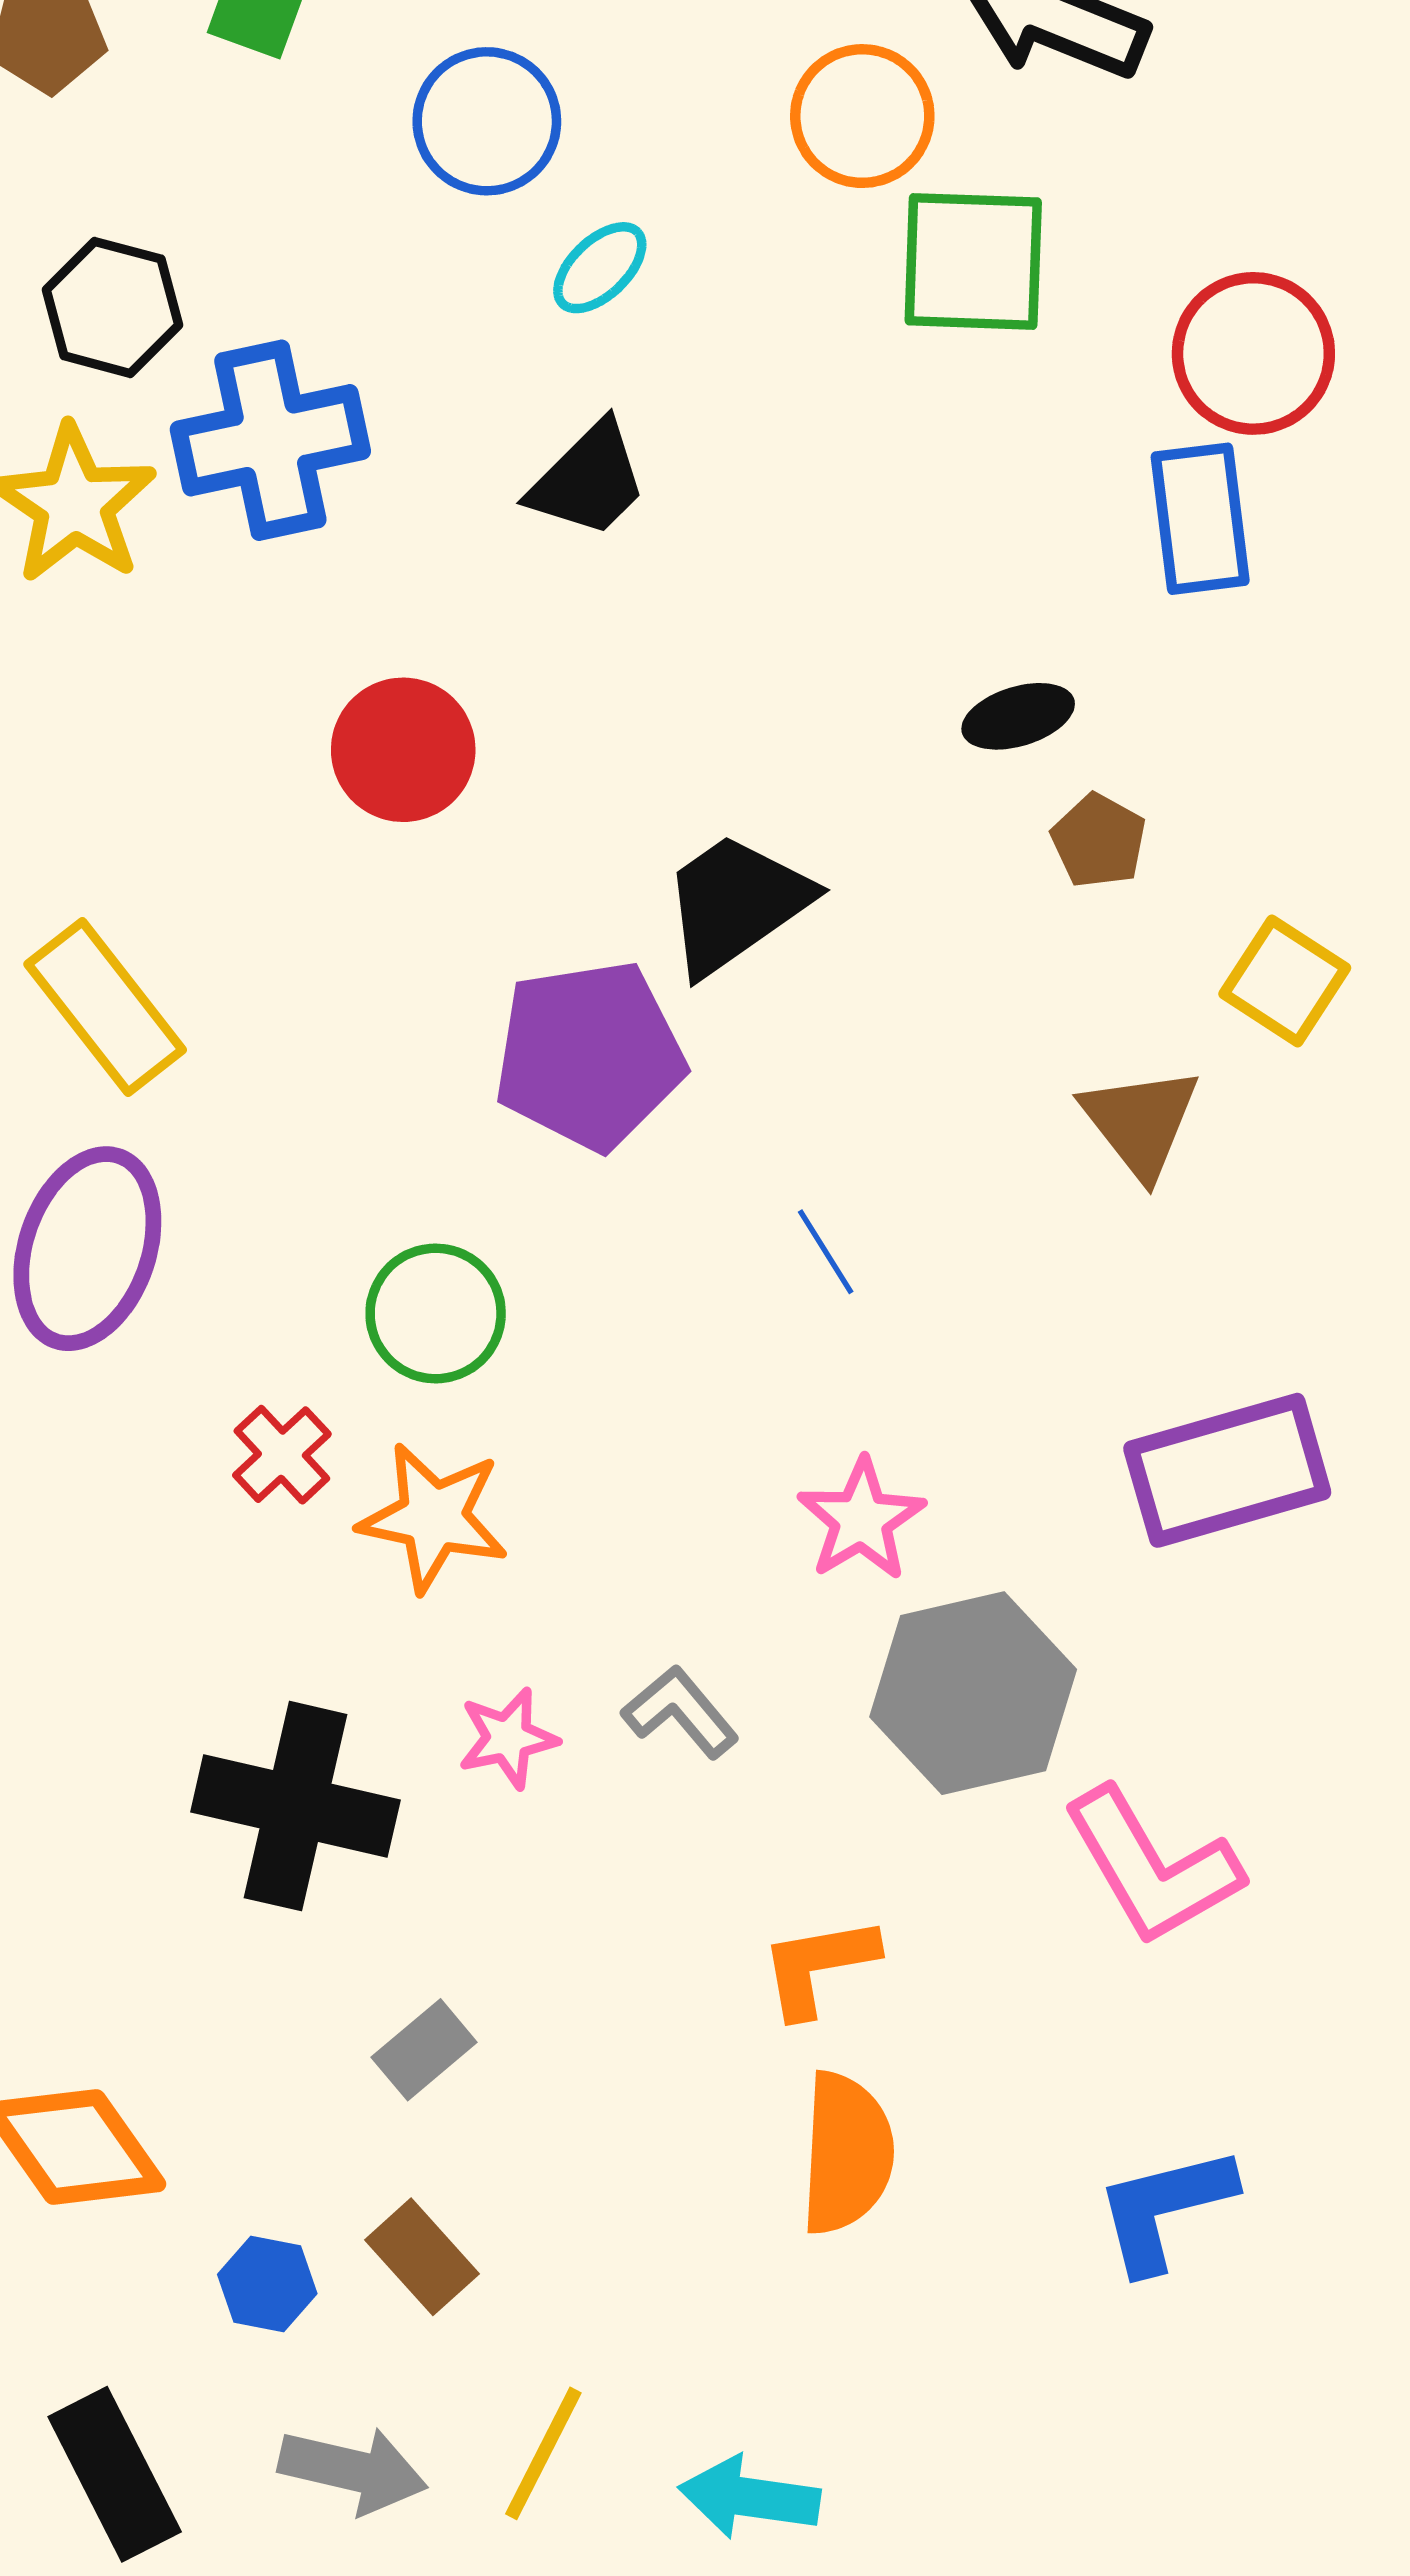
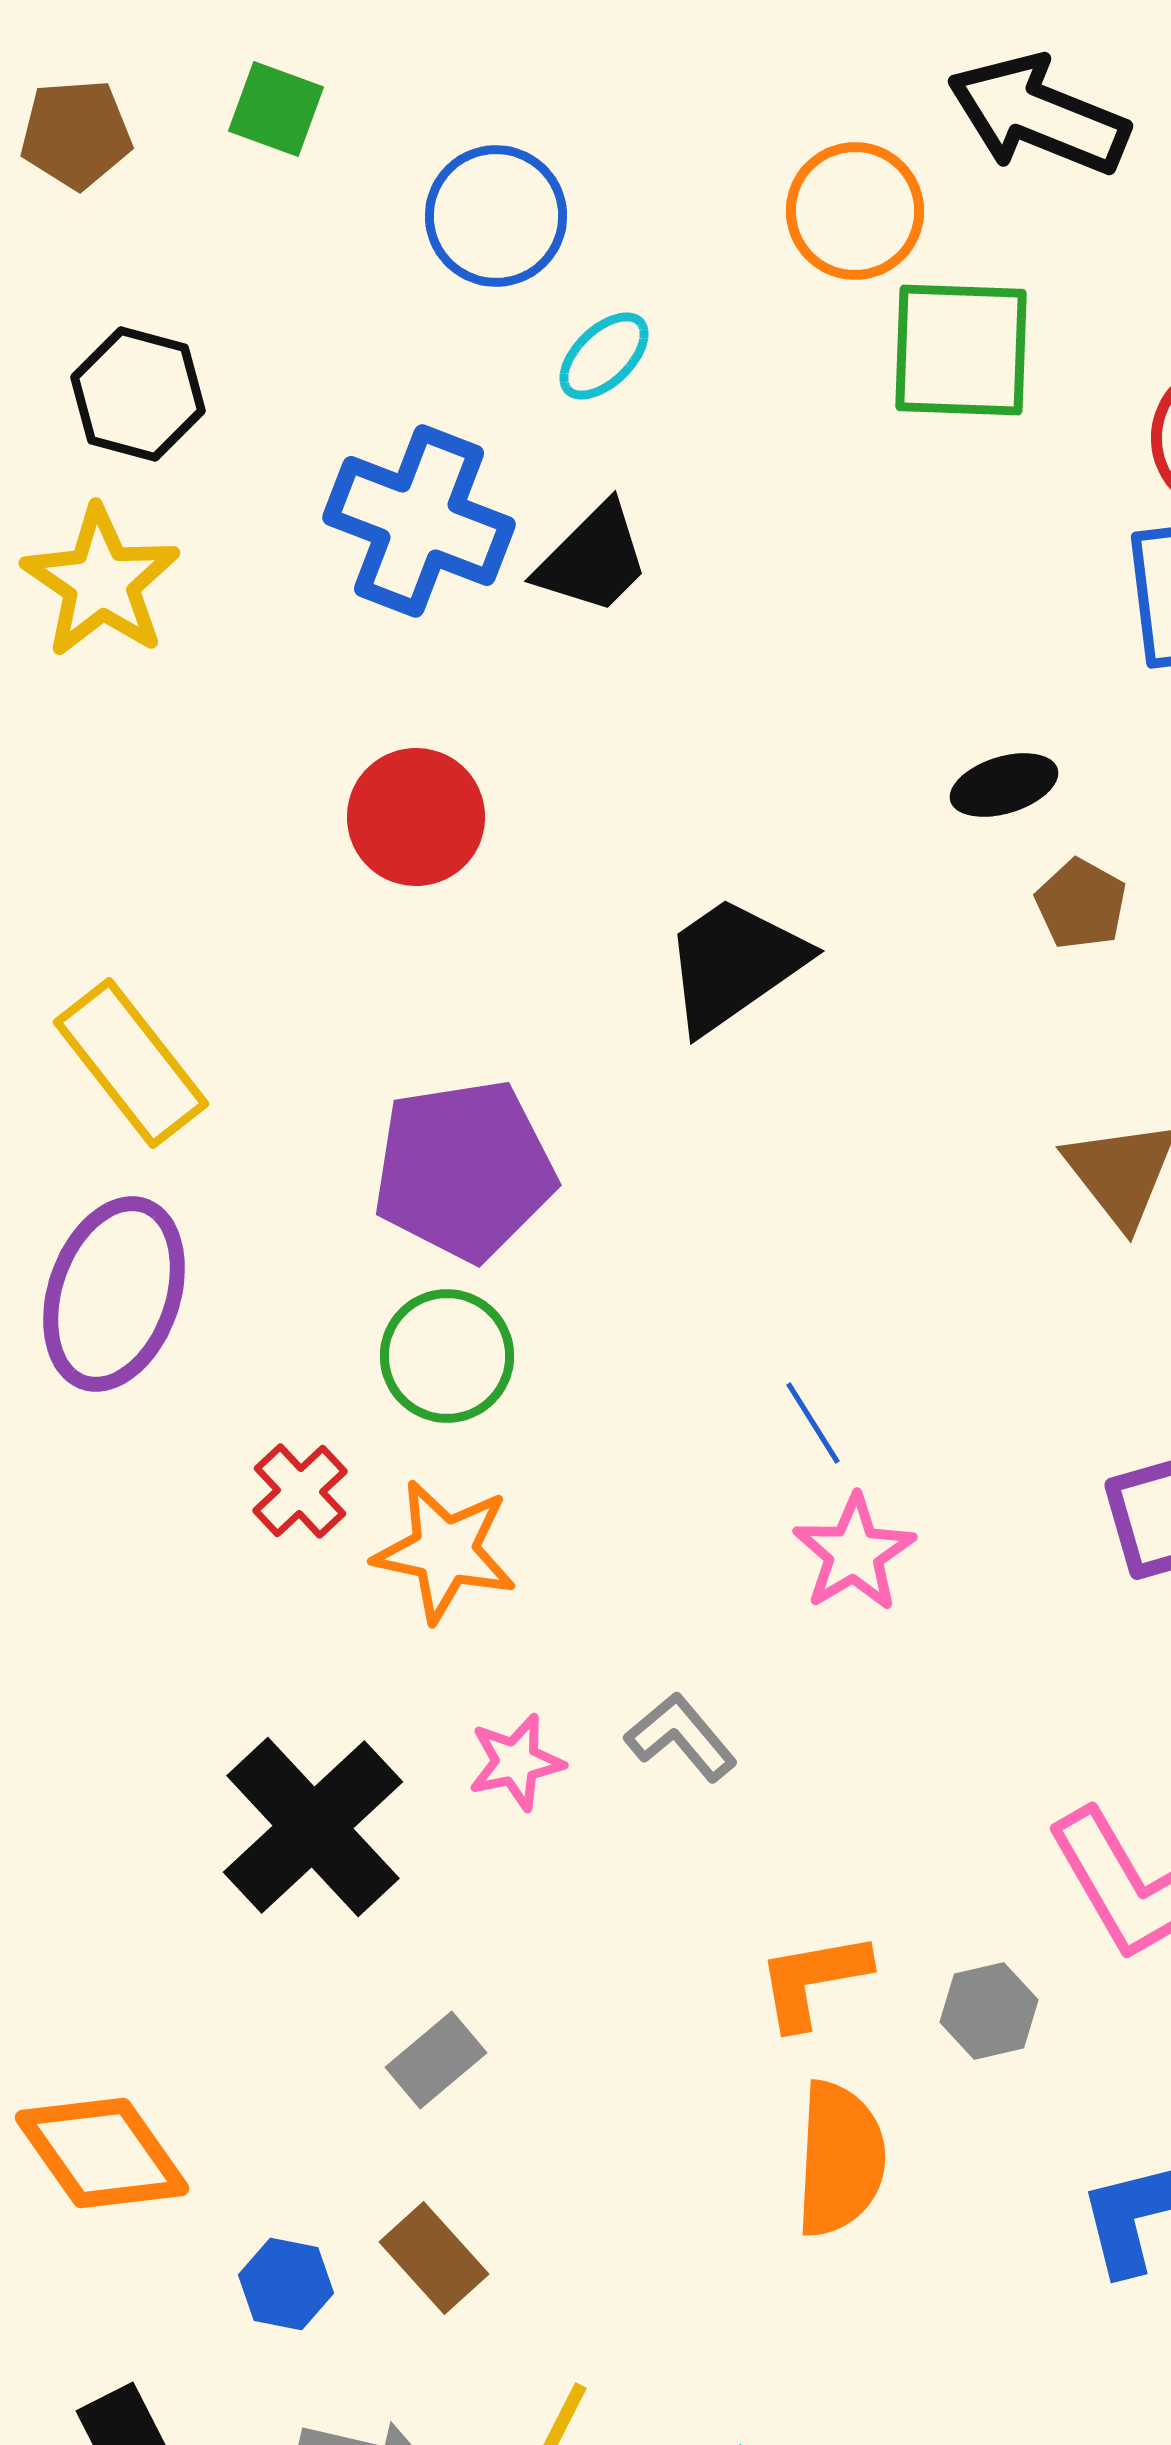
blue cross: (270, 440) -> (419, 521), moved, turned 33
purple pentagon: (589, 1055) -> (464, 1170), moved
blue line: (826, 1252) -> (813, 1423), moved
gray hexagon: (973, 1693) -> (989, 2011), moved, size x0.5
black cross: (295, 1806) -> (313, 1827), turned 34

